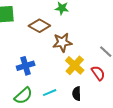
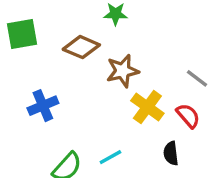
blue cross: (26, 66) -> (43, 106), moved
black semicircle: (77, 94) -> (171, 153), moved

